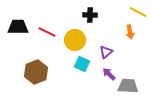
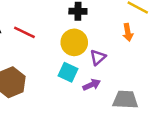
yellow circle: (75, 40) -> (74, 42), moved
purple arrow: (109, 74) -> (92, 85), moved, turned 112

